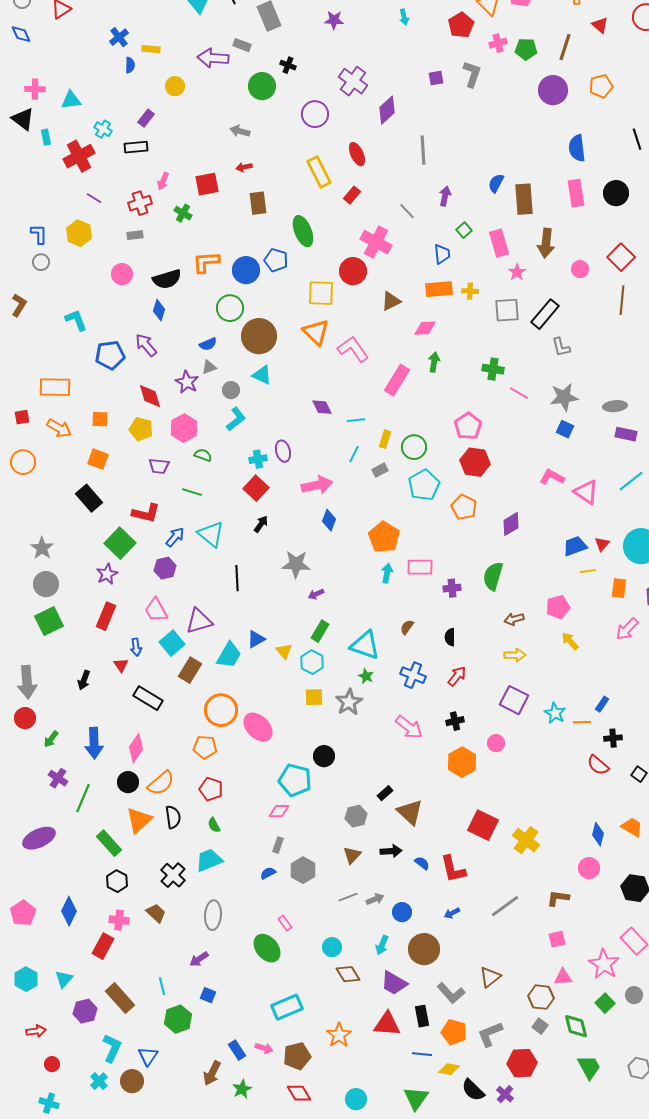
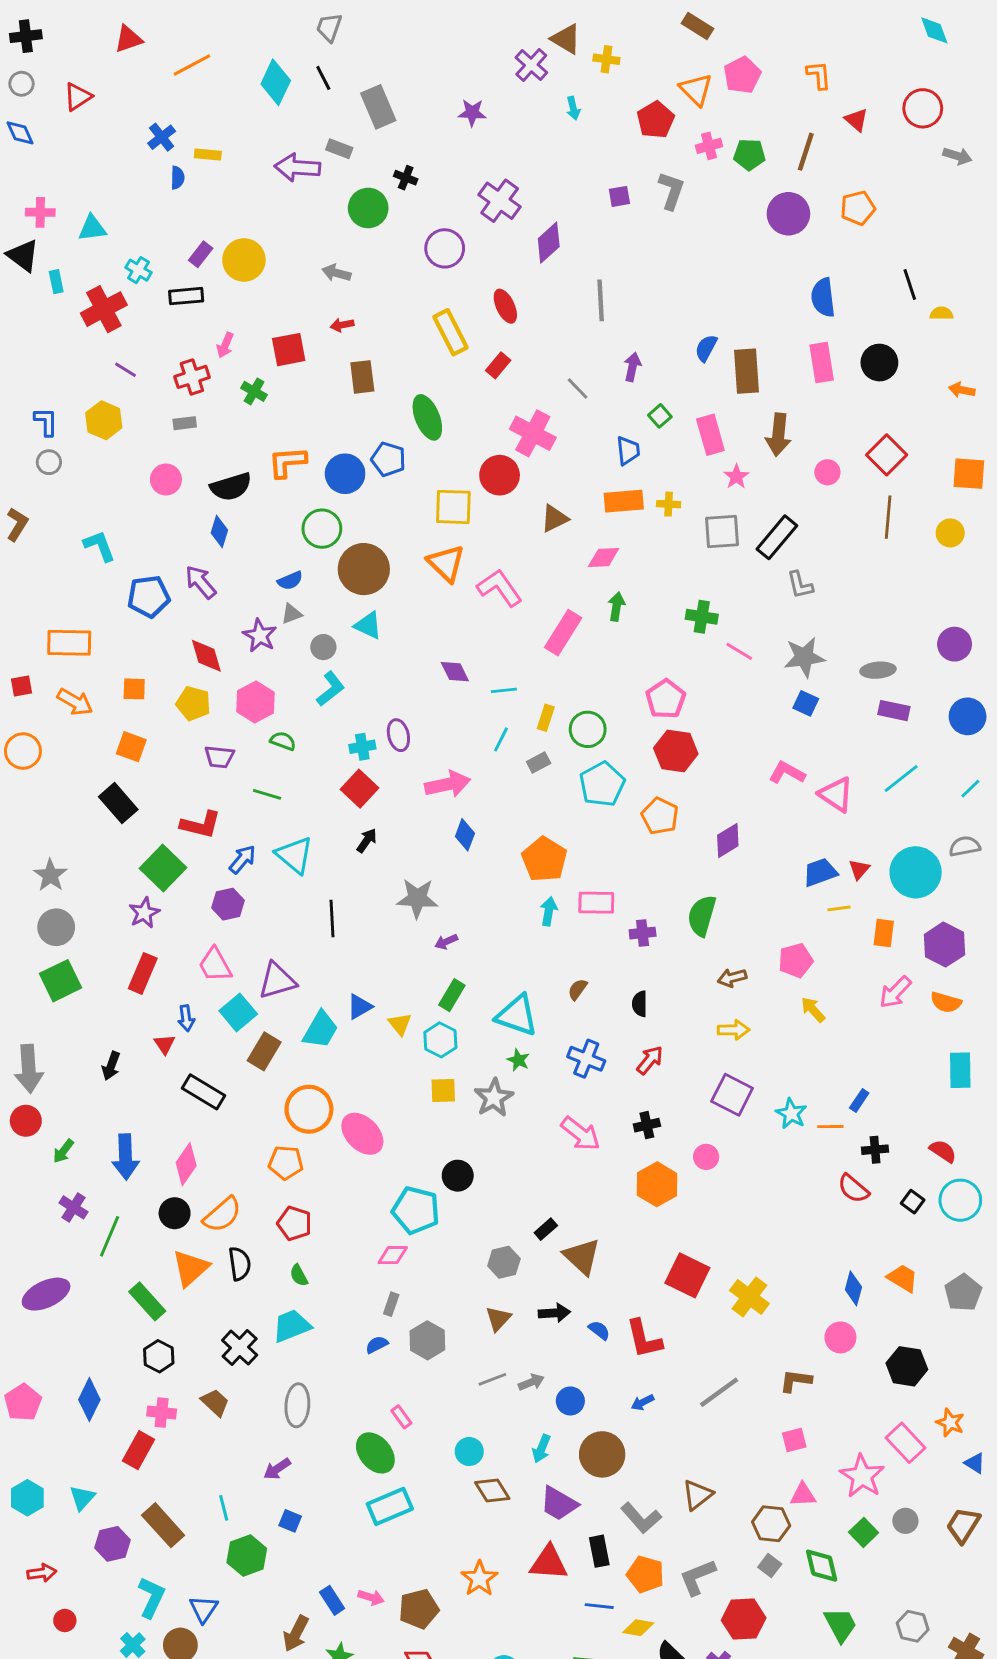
yellow circle: (175, 86) -> (244, 260), moved, size x1.5
cyan rectangle: (287, 1007) -> (390, 1506), moved

